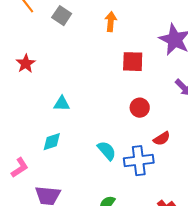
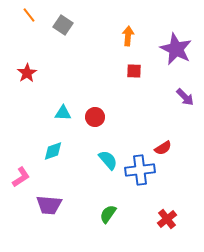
orange arrow: (111, 22) -> (128, 36), moved
red square: (133, 62) -> (134, 71), size x0.7
red circle: (140, 108) -> (95, 117), moved

